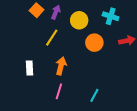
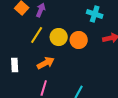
yellow circle: (79, 20) -> (59, 37), moved
orange arrow: (61, 66) -> (46, 63), turned 48

